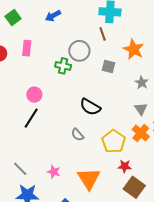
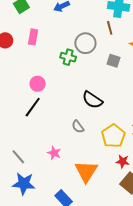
pink star: (54, 172) -> (54, 153), moved

